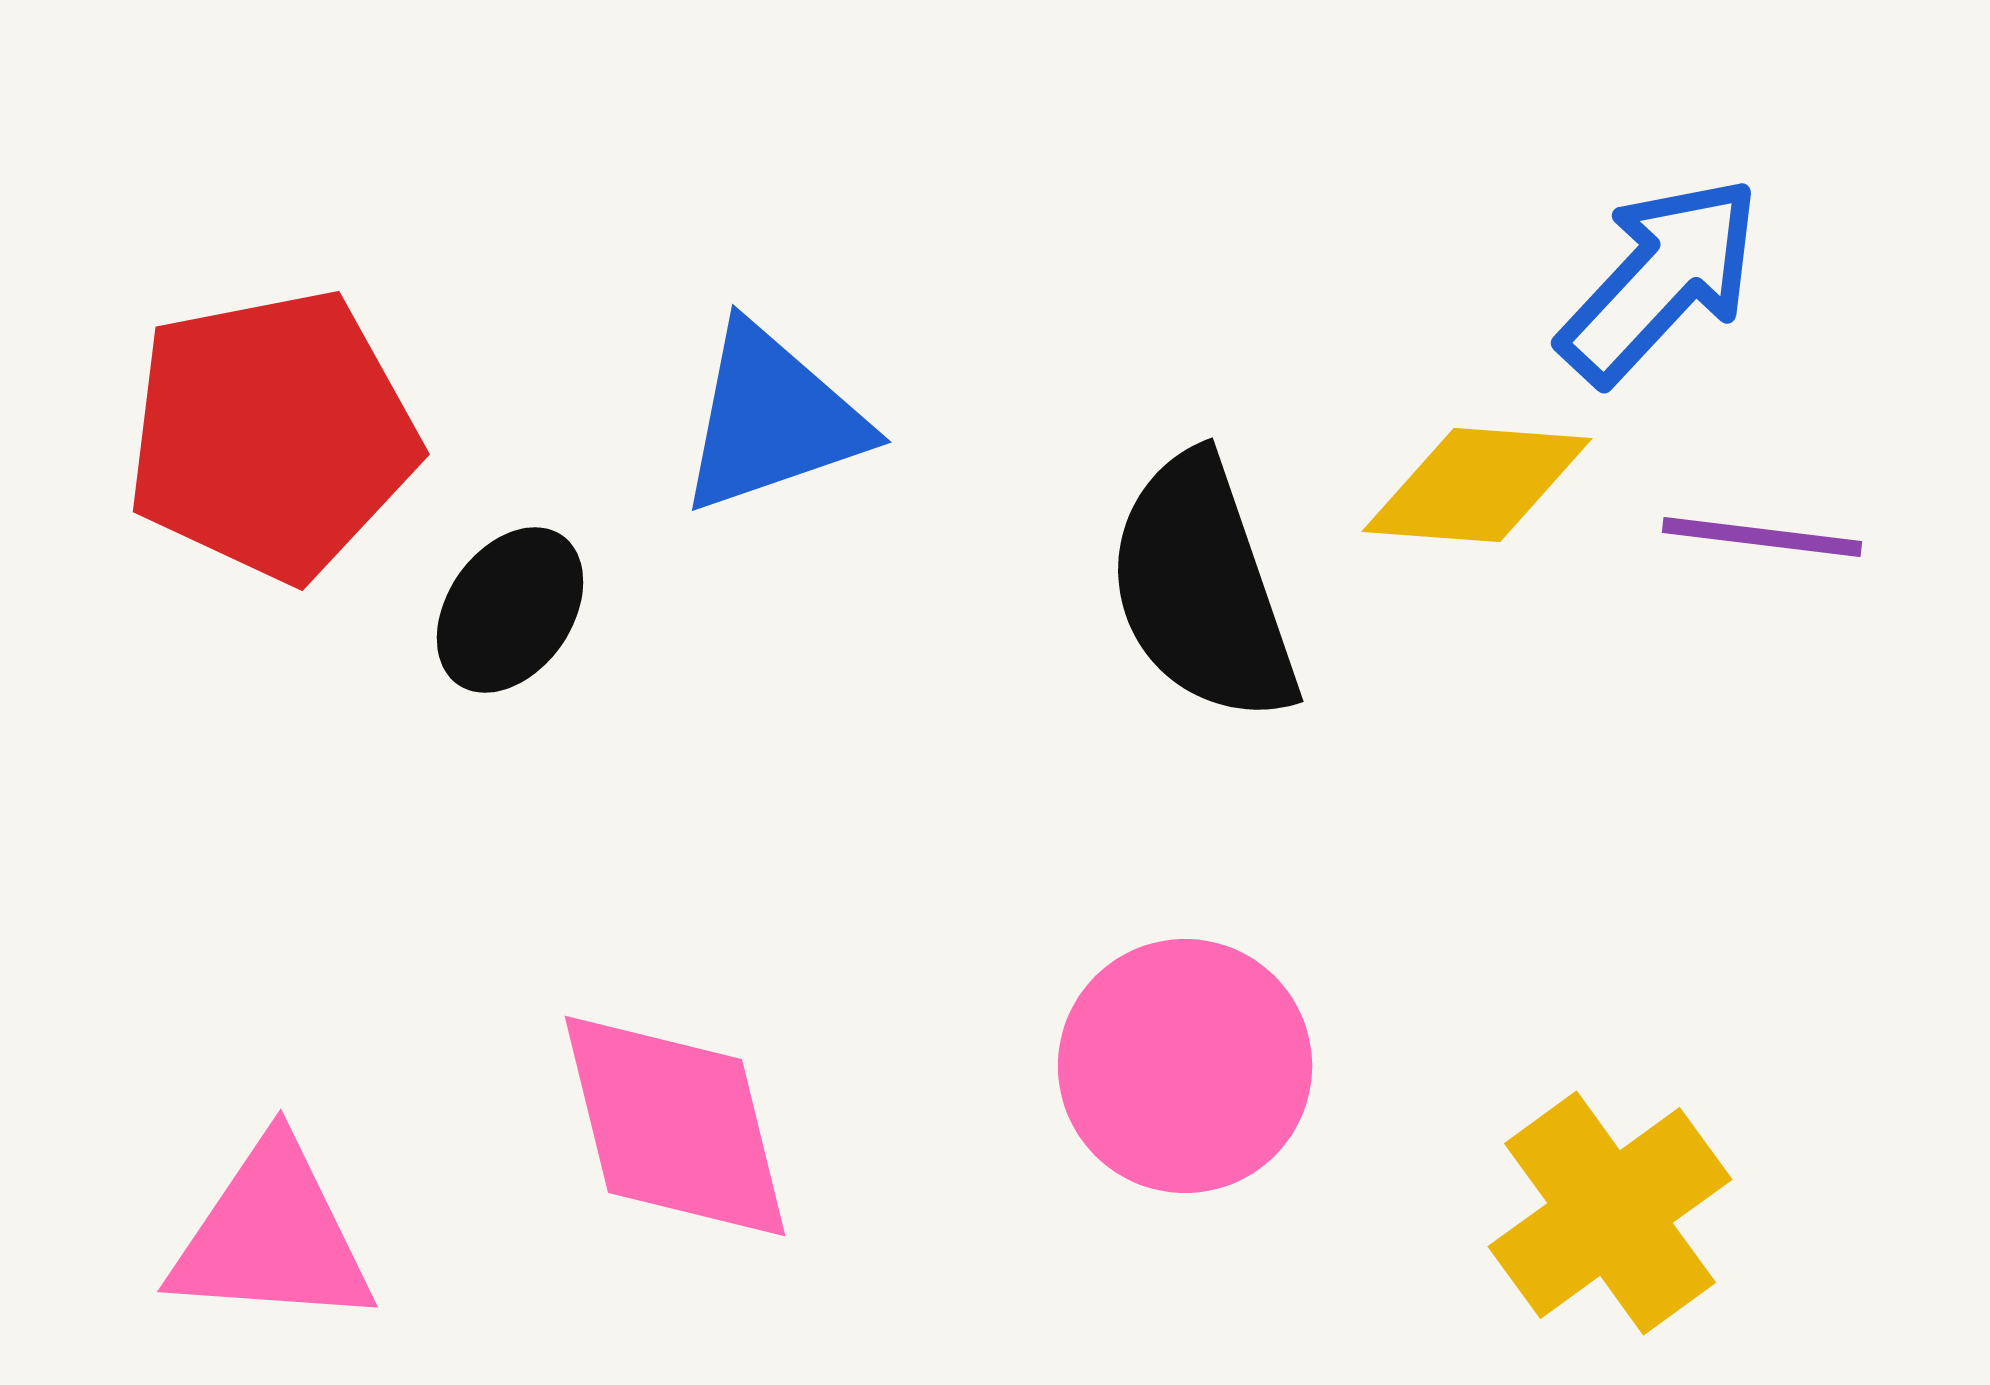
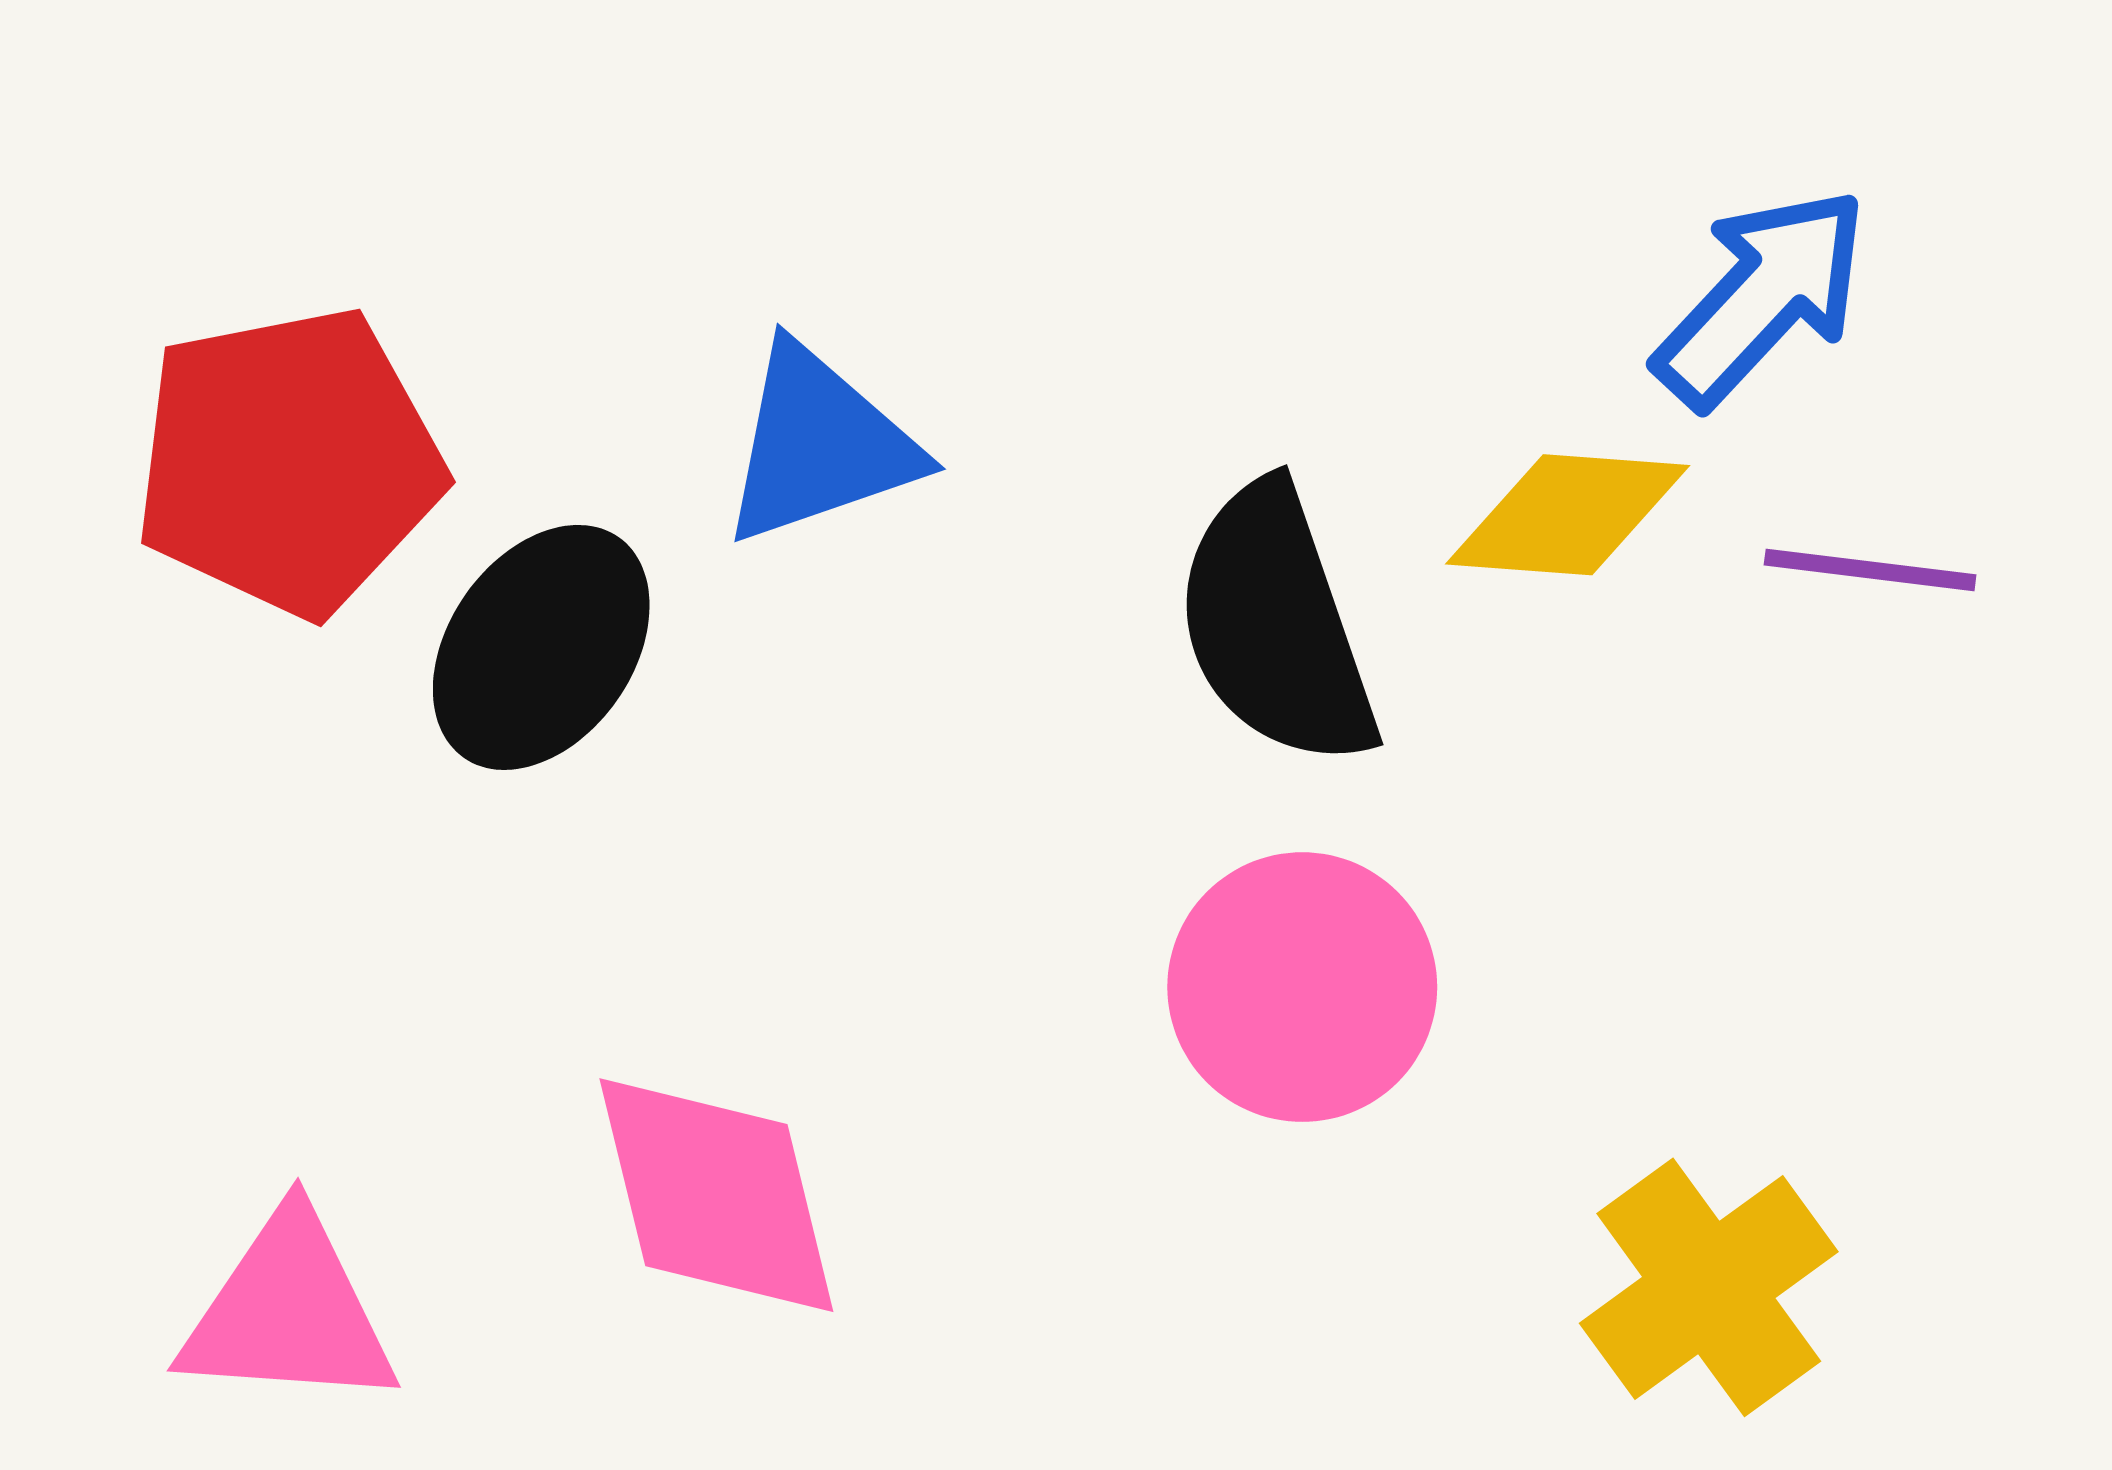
black ellipse: (510, 610) -> (541, 647), size x1.4
pink circle: (1185, 1066) -> (1302, 987), moved

